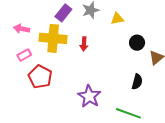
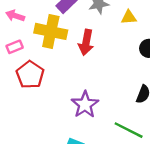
red arrow: (84, 44) -> (86, 42), size x1.5

